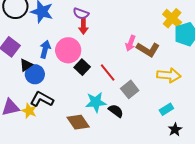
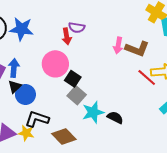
purple semicircle: (81, 14) -> (77, 28), moved
blue arrow: (45, 49) -> (14, 68), moved
red line: (108, 72) -> (147, 78), moved
gray square: (130, 89) -> (77, 95), moved
brown diamond: (78, 122) -> (64, 137), moved

